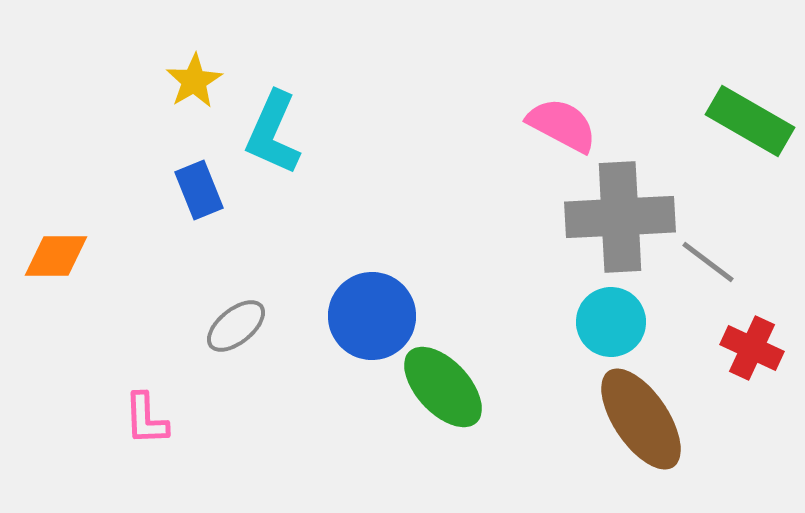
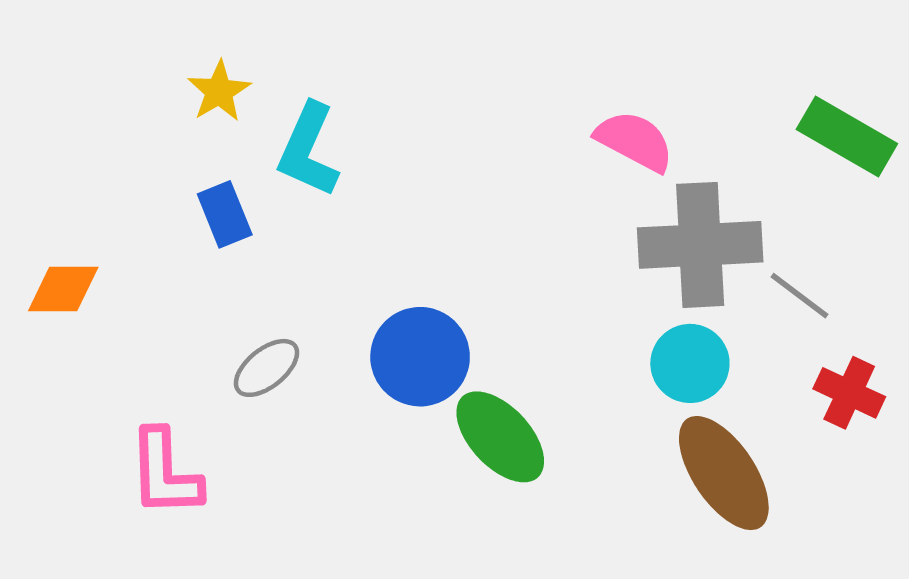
pink L-shape: (146, 419) -> (165, 473), size x1.5

